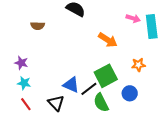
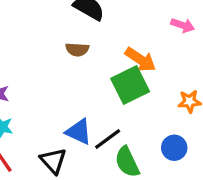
brown semicircle: (38, 26) -> (77, 49), moved
green square: (106, 76) -> (130, 85), moved

